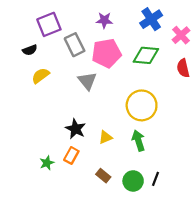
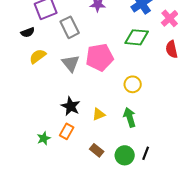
pink pentagon: (106, 53) -> (100, 57), moved
gray triangle: (87, 81) -> (71, 63), moved
yellow circle: (142, 105) -> (133, 84), size x0.6

